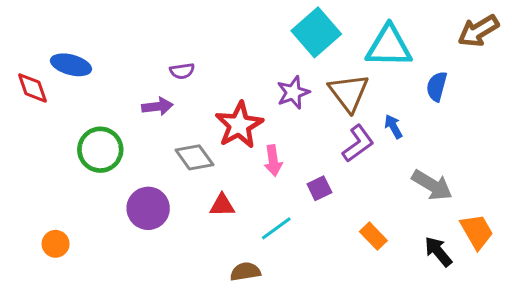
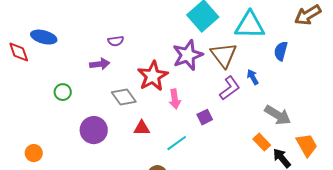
purple star: (293, 93) -> (188, 55), size x1.4
green circle: (100, 150) -> (63, 92), size x0.6
orange rectangle: (373, 236) -> (262, 142), moved

